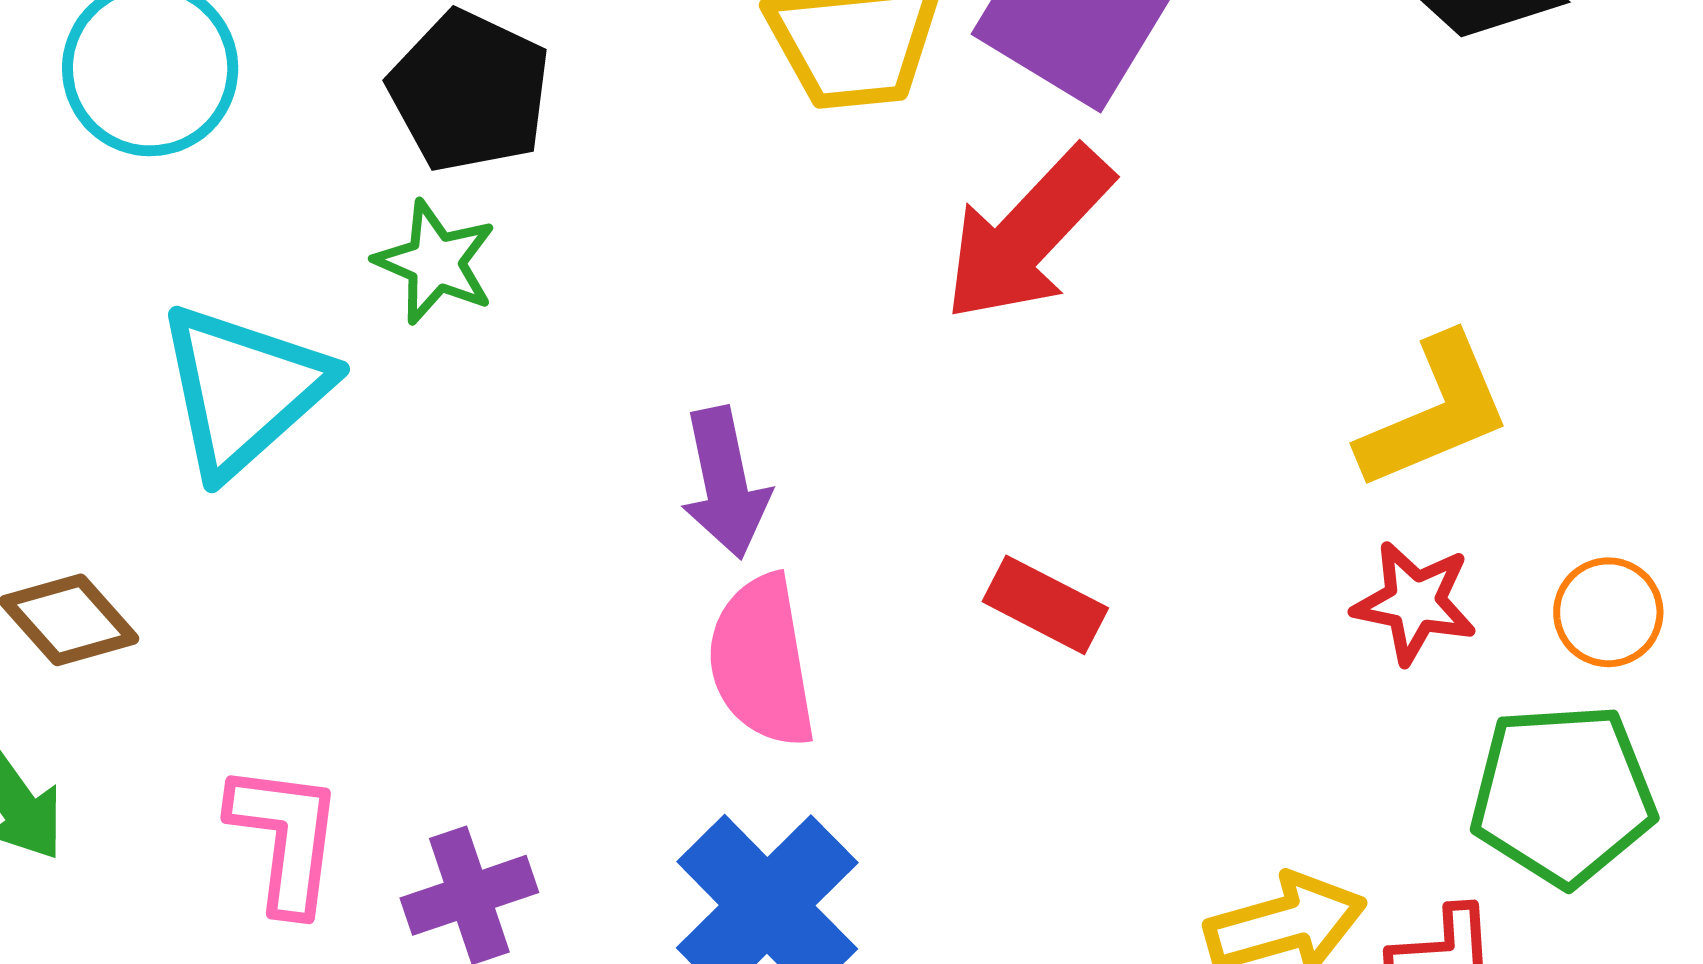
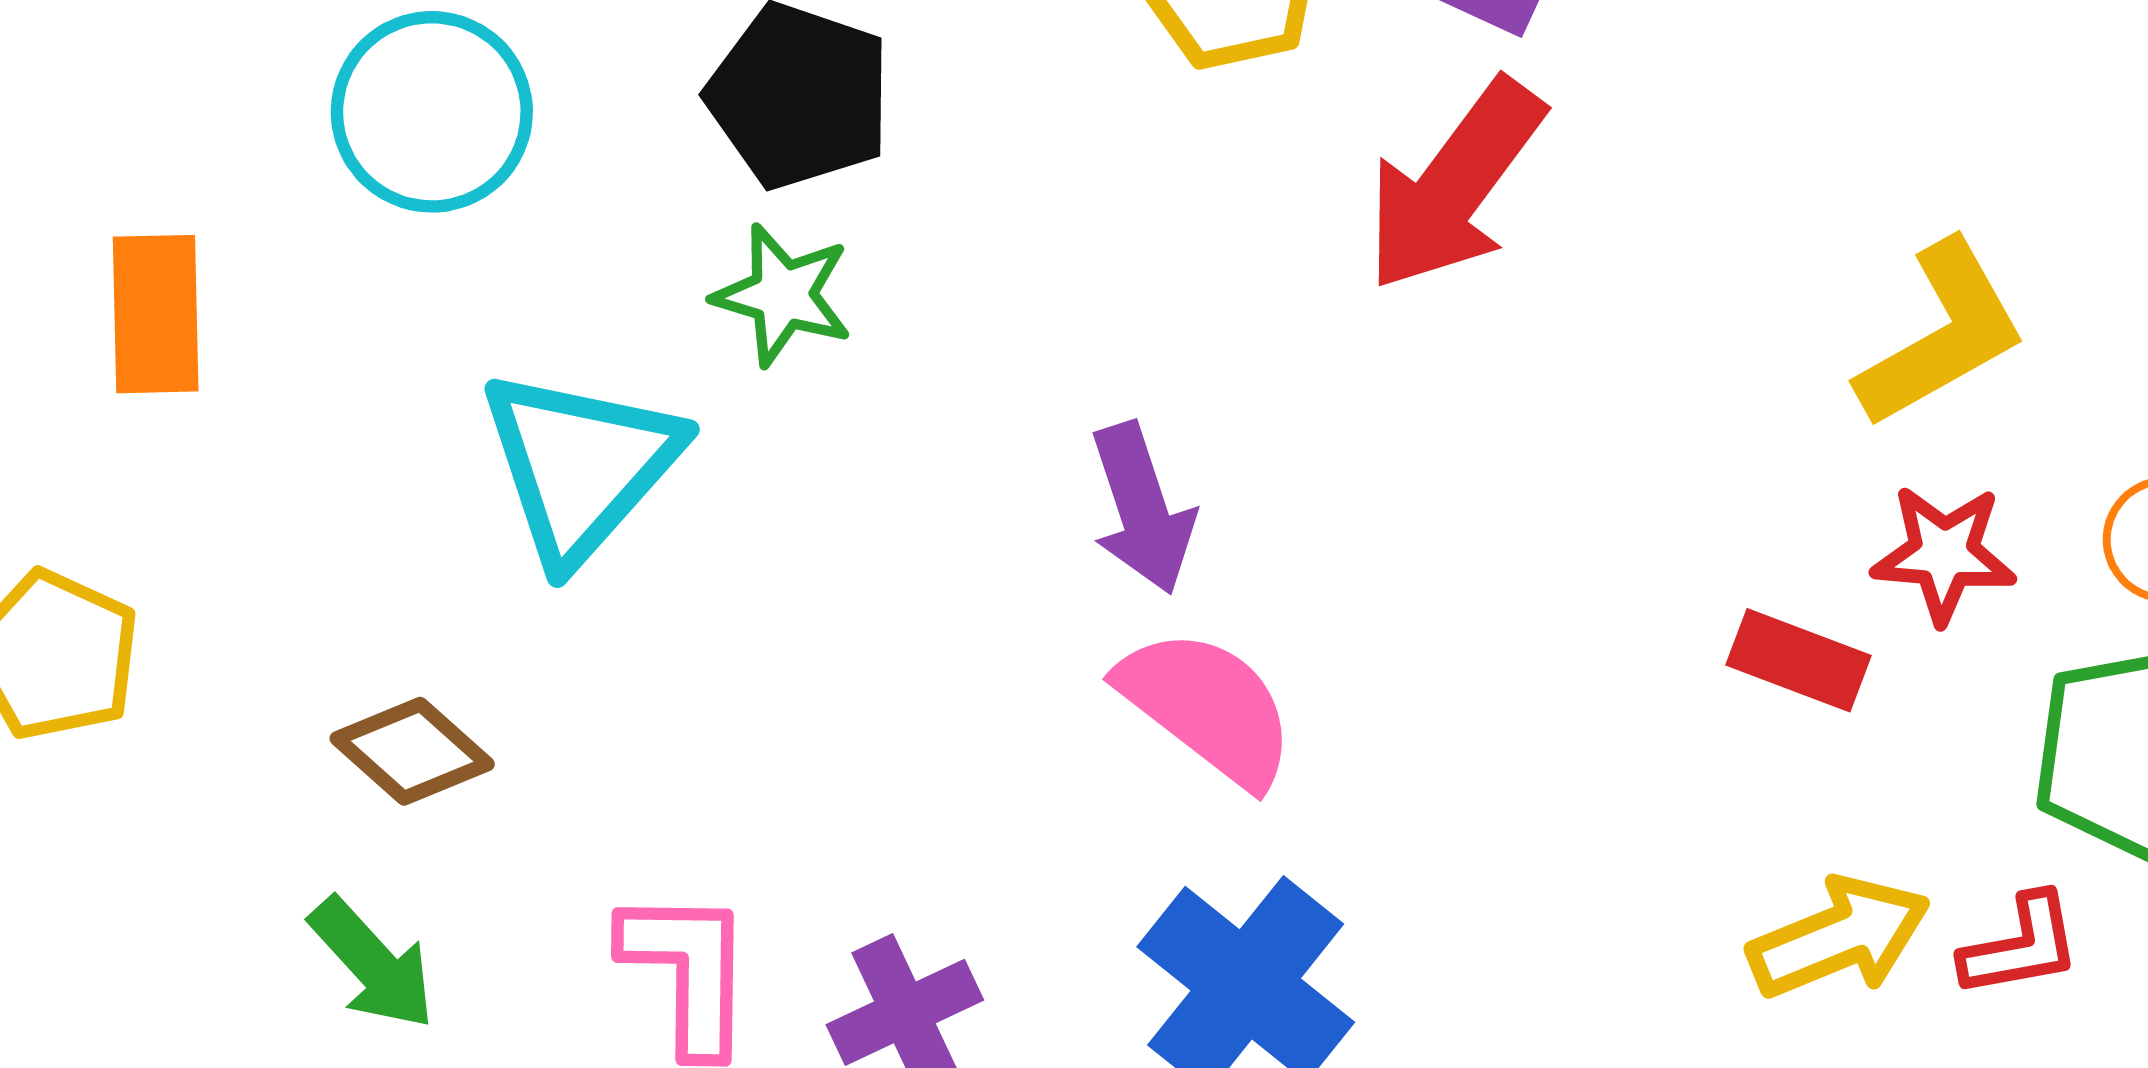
red rectangle: (1045, 605) -> (1798, 660), moved
pink semicircle: (762, 661) -> (1207, 707), turned 144

